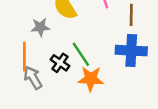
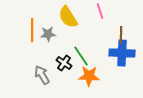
brown line: (131, 15) -> (121, 35), moved
orange line: (24, 57) -> (32, 30), moved

